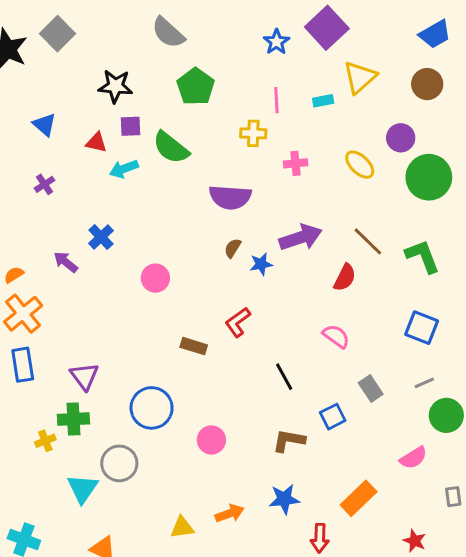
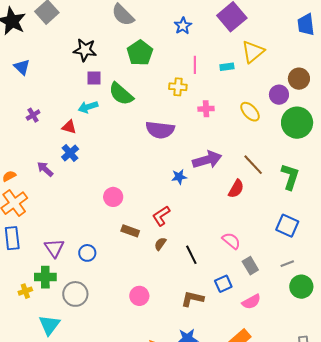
blue trapezoid: (435, 34) -> (306, 25), turned 110
blue star: (276, 42) -> (183, 26), moved
brown circle: (427, 84) -> (299, 79), moved
blue triangle: (44, 125) -> (22, 67), moved
red triangle: (96, 142) -> (69, 127), moved
brown semicircle: (233, 248) -> (160, 244), moved
green L-shape: (422, 256) -> (290, 177), turned 36
pink circle: (155, 278) -> (113, 197), moved
pink semicircle: (336, 336) -> (231, 241), moved
blue circle: (152, 408) -> (87, 253), moved, size x0.6
pink semicircle: (413, 458) -> (251, 302), moved
gray circle: (119, 463) -> (75, 294), moved

